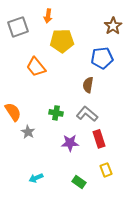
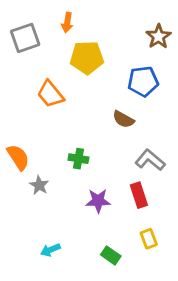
brown semicircle: (88, 85) -> (123, 119), turned -70
gray L-shape: (87, 114) -> (150, 160), moved

